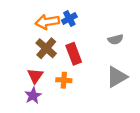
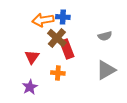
blue cross: (69, 19) -> (63, 17), turned 32
brown cross: (46, 48) -> (57, 38), moved
red triangle: (35, 76) -> (32, 57), moved

